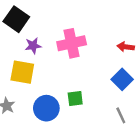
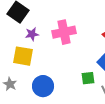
green square: (75, 99) -> (88, 78), moved

